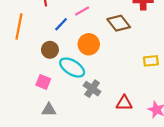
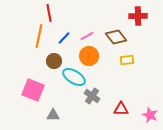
pink line: (82, 11) -> (87, 36), moved
orange line: (19, 27) -> (39, 36), moved
yellow rectangle: (151, 61) -> (127, 60), moved
pink square: (43, 82) -> (33, 90), moved, size x1.6

